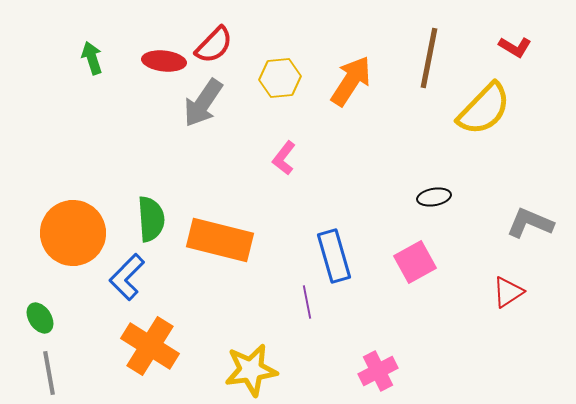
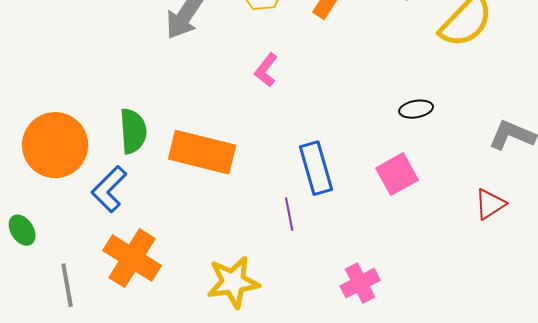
gray line: (49, 373) -> (67, 285), moved

